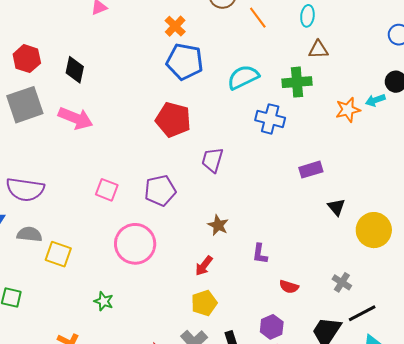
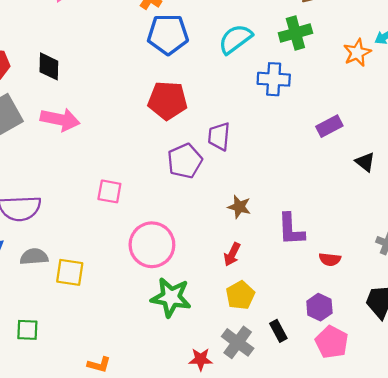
purple pentagon: (160, 191) -> (185, 161), moved
purple L-shape: (260, 254) -> (291, 229), size x1.5
green star: (104, 301) -> (171, 297), moved, size x1.8

